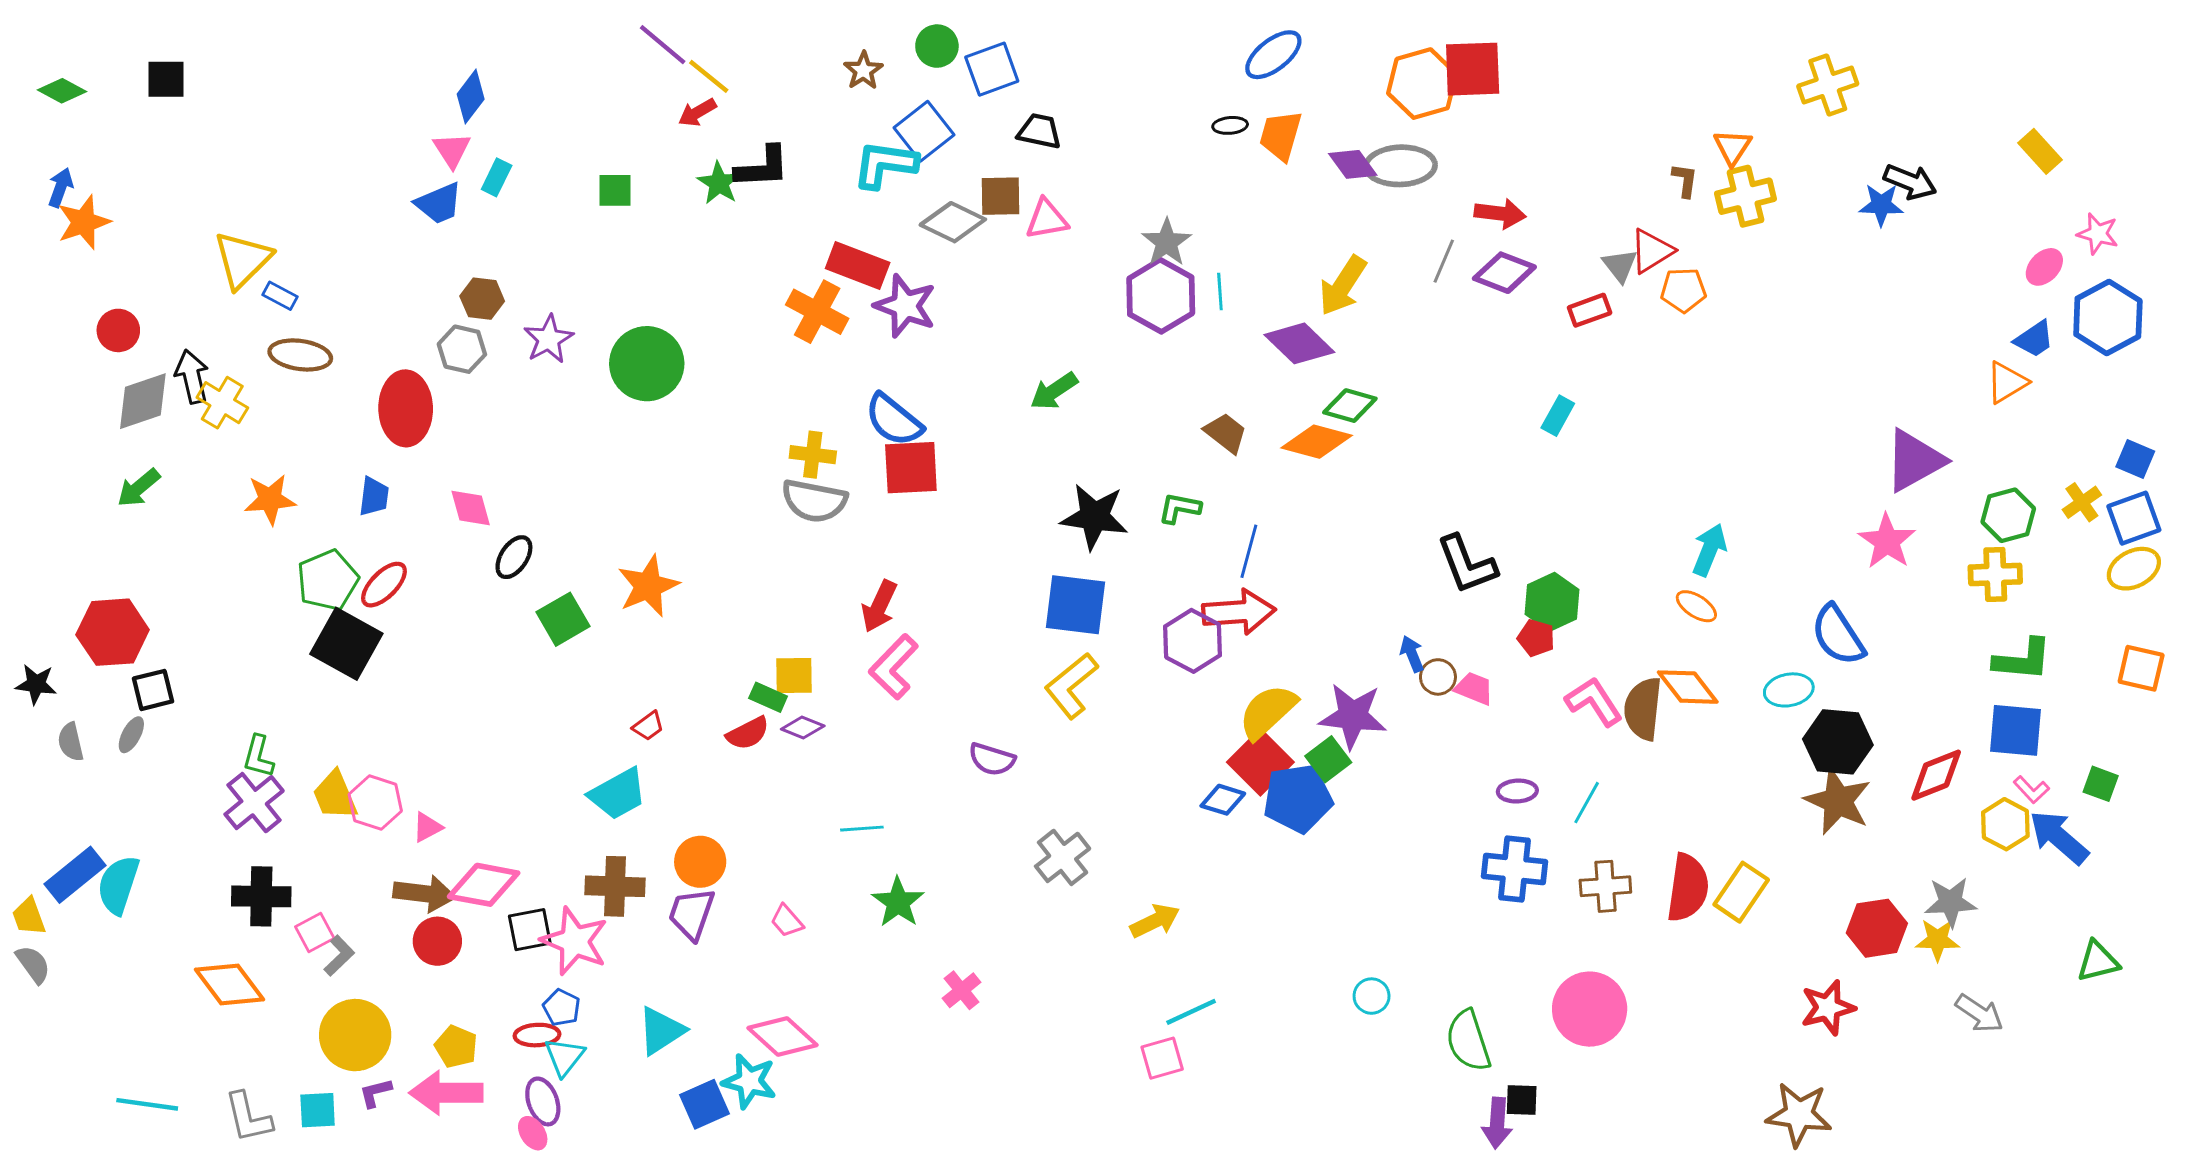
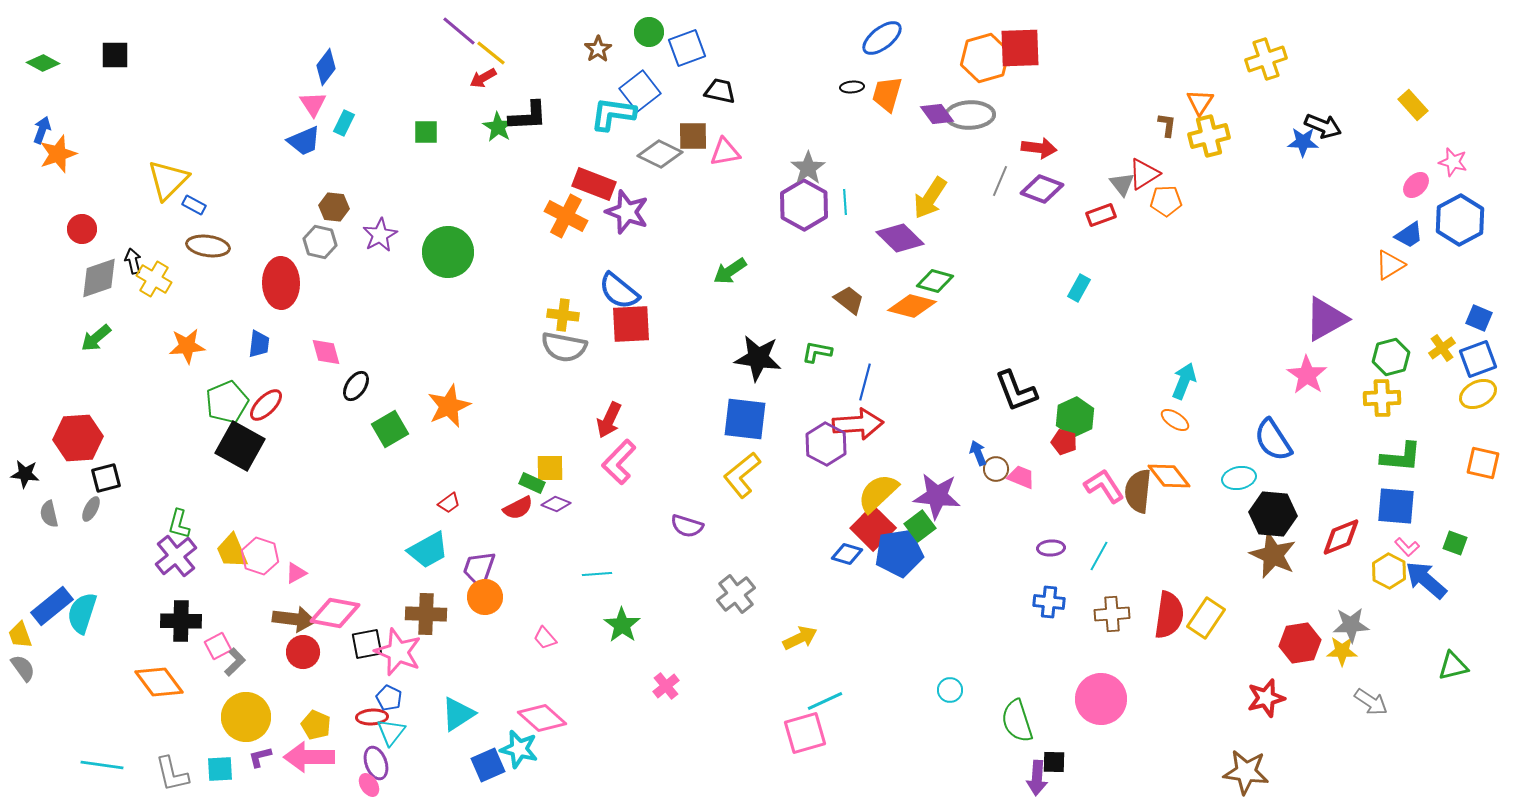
black arrow: (192, 377) -> (133, 261), size x0.7
blue cross: (1514, 869) -> (1049, 602), size x0.7
purple trapezoid: (692, 914) -> (479, 569), moved
pink square: (1162, 1058) -> (805, 733), size x1.4

